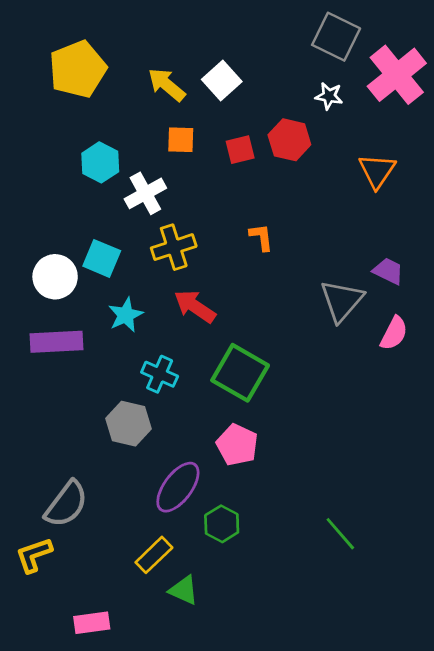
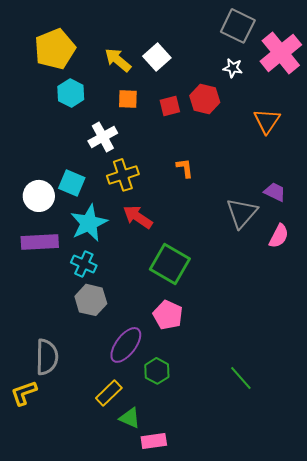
cyan hexagon: (100, 162) -> (71, 93), moved
cyan star: (126, 315) -> (89, 223), size x1.5
cyan cross: (160, 374) -> (84, 264), moved
gray semicircle: (66, 504) -> (47, 357), turned -36
pink rectangle: (92, 623) -> (154, 441), moved

